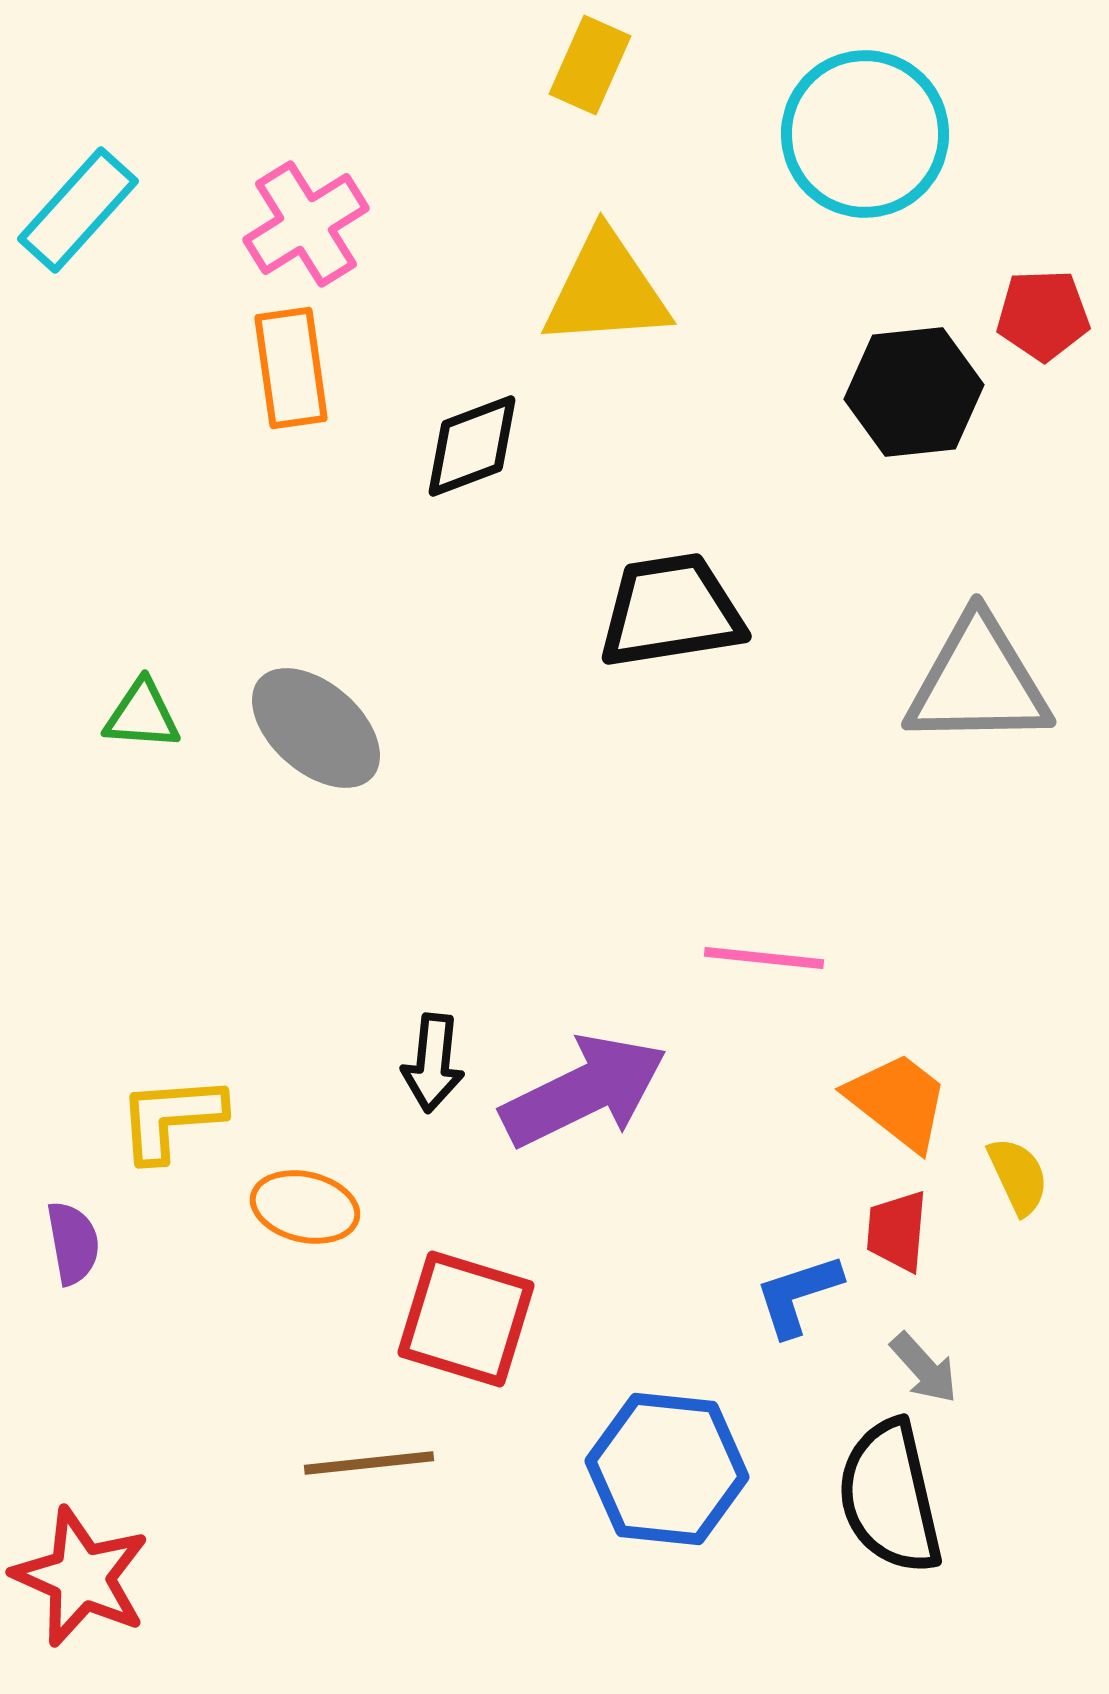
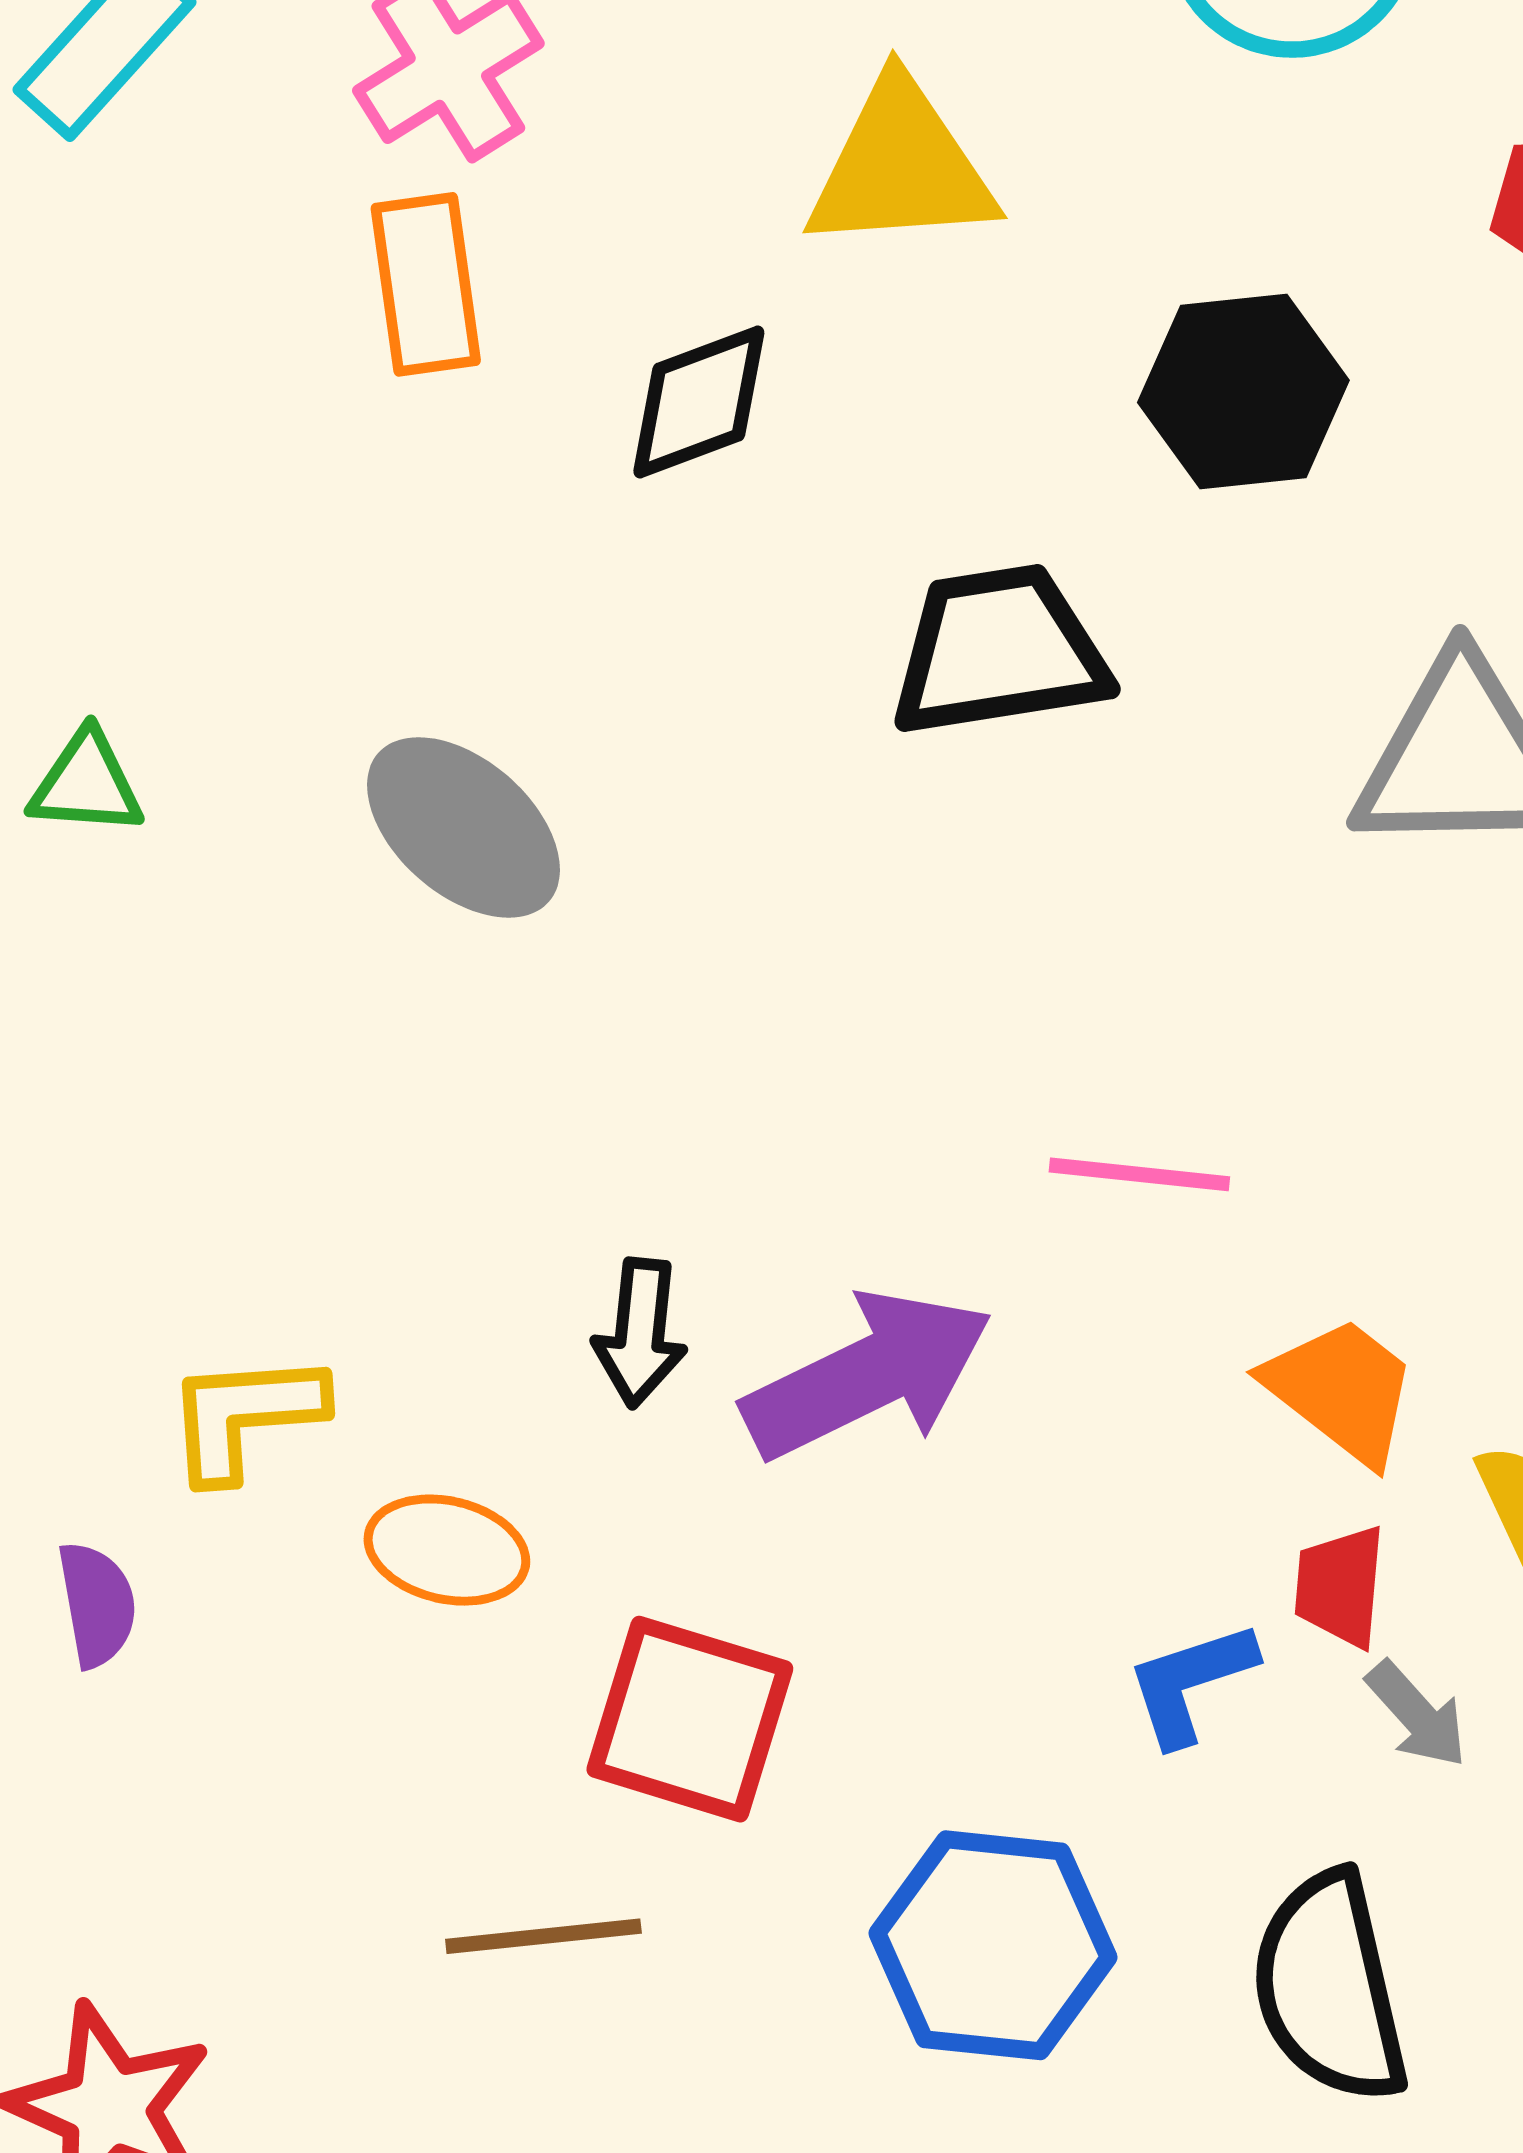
black hexagon: (914, 392) -> (1243, 391), moved
green triangle: (142, 715) -> (86, 784), moved
gray arrow: (924, 1368) -> (1417, 1714), moved

